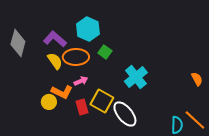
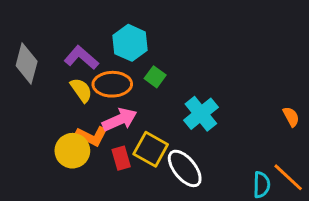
pink arrow: (81, 81) -> (120, 120), size x1.6
yellow circle: (49, 102) -> (72, 151), size x1.5

